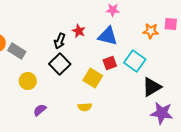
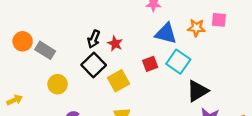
red star: (79, 31) -> (115, 44), moved
blue triangle: (108, 36) -> (166, 33), moved
yellow square: (93, 78) -> (118, 81), moved, turned 30

